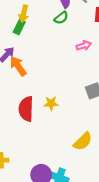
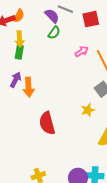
orange arrow: (18, 66) -> (29, 87), turned -132
yellow star: (51, 103) -> (88, 110), moved

